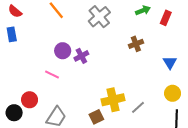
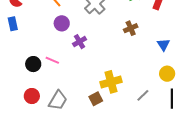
purple circle: (63, 51) -> (62, 23), moved
red circle: (30, 100) -> (32, 96), moved
gray line: (138, 107) -> (143, 95), moved
black circle: (14, 113) -> (33, 64), moved

